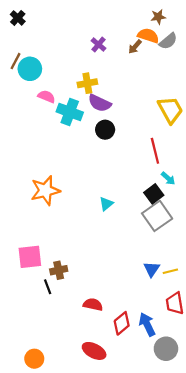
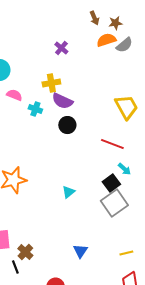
orange semicircle: (148, 36) -> (106, 40), turned -36
brown arrow: (135, 47) -> (94, 18), moved, turned -64
cyan cross: (70, 112) -> (35, 109), size x0.6
red line: (155, 151) -> (112, 144), turned -55
blue triangle: (152, 269) -> (80, 251), moved
brown cross: (59, 270) -> (25, 252), turned -35

